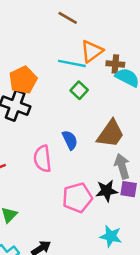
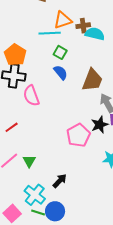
orange triangle: (92, 51) -> (63, 20), turned 30
blue semicircle: (70, 140) -> (61, 72), moved
pink semicircle: (43, 159) -> (31, 96), moved

